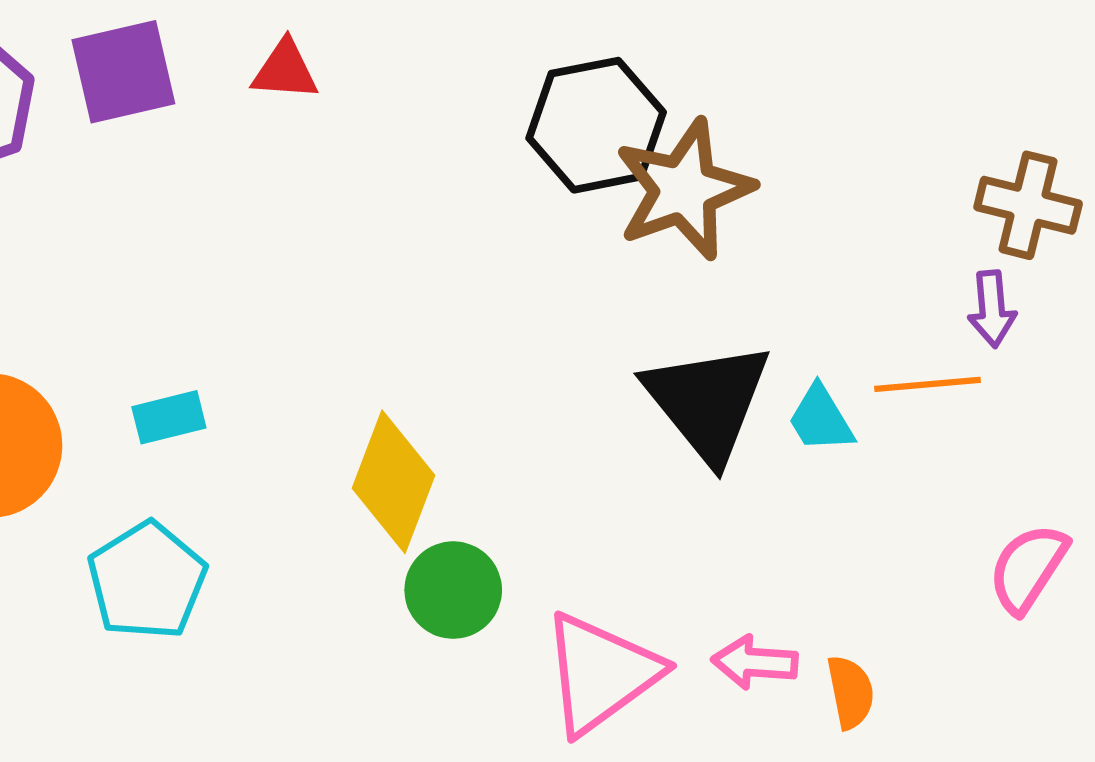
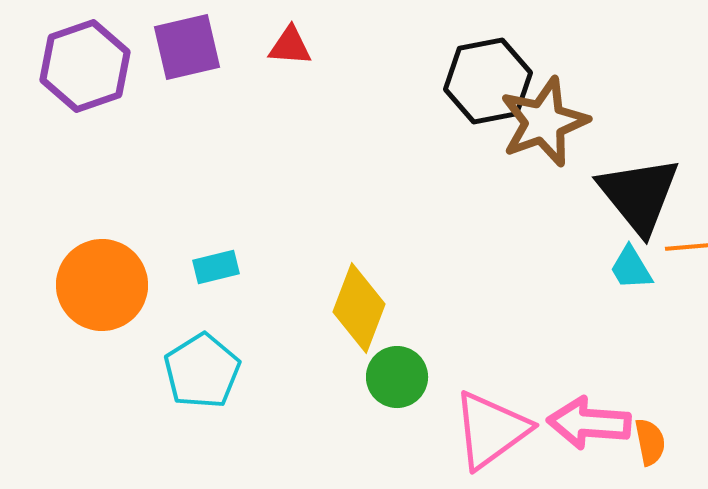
black triangle: (708, 402) -> (639, 195), moved
pink arrow: (755, 662) -> (589, 423), size x1.5

